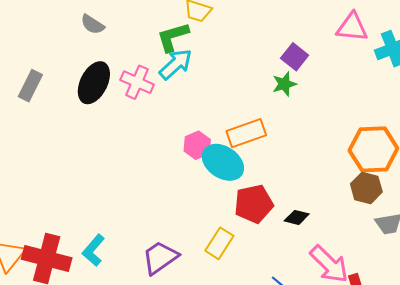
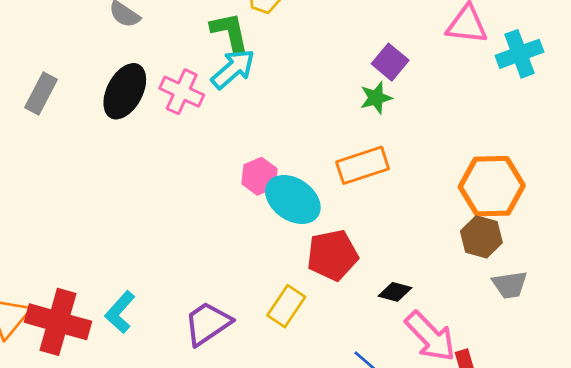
green L-shape: (173, 37) -> (230, 33), turned 93
orange rectangle: (246, 133) -> (363, 165), moved
black diamond: (297, 217) -> (395, 292), moved

